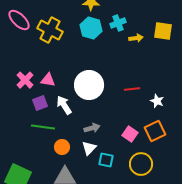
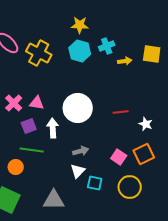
white arrow: (64, 105) -> (53, 128), turned 30
orange circle: (62, 147) -> (16, 167), moved

